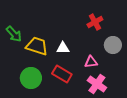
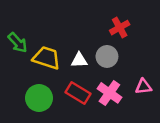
gray circle: (113, 45) -> (107, 56), moved
pink triangle: (91, 62) -> (143, 87), moved
pink cross: (97, 84) -> (109, 93), moved

